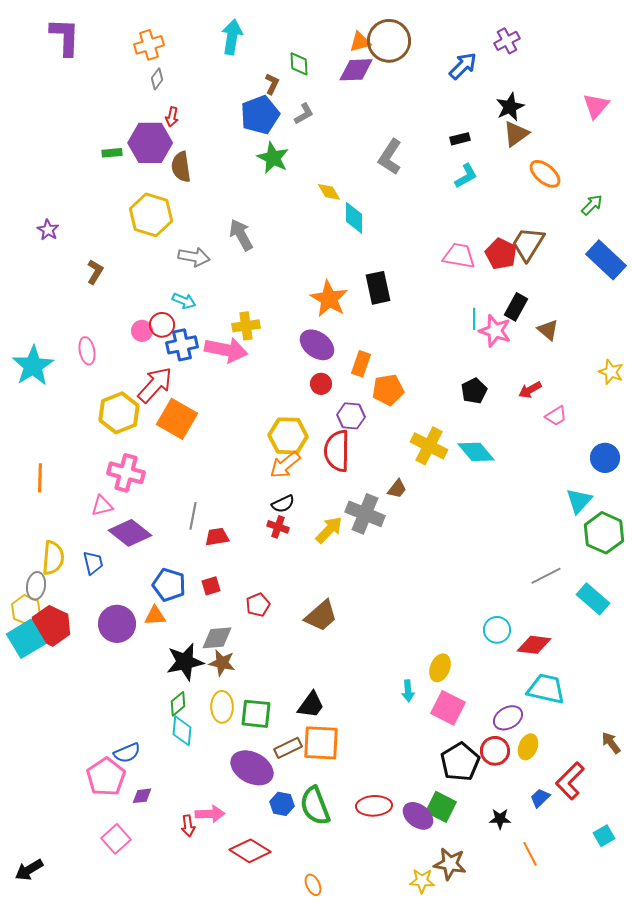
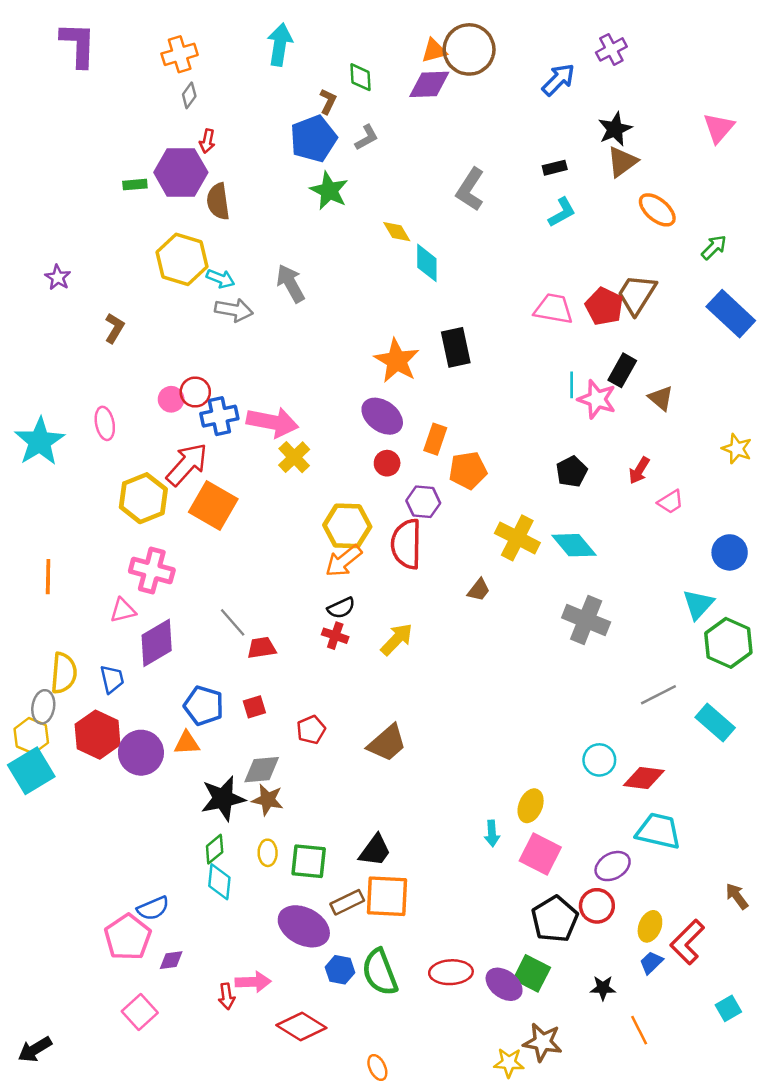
cyan arrow: (184, 301) -> (221, 279), moved
yellow cross: (246, 326) -> (294, 457), moved, turned -36
red arrow: (530, 390) -> (639, 470), turned -30
gray cross: (365, 514) -> (586, 620), moved
gray line: (193, 516) -> (233, 622), turned -52
purple diamond: (130, 533) -> (157, 643), turned -69
red hexagon: (51, 626) -> (98, 735), moved
yellow ellipse: (222, 707) -> (268, 853), size x0.7
yellow ellipse: (528, 747) -> (650, 926), moved

